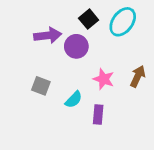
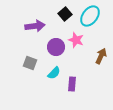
purple circle: (76, 46) -> (56, 47), moved
pink star: (104, 79) -> (76, 40), moved

